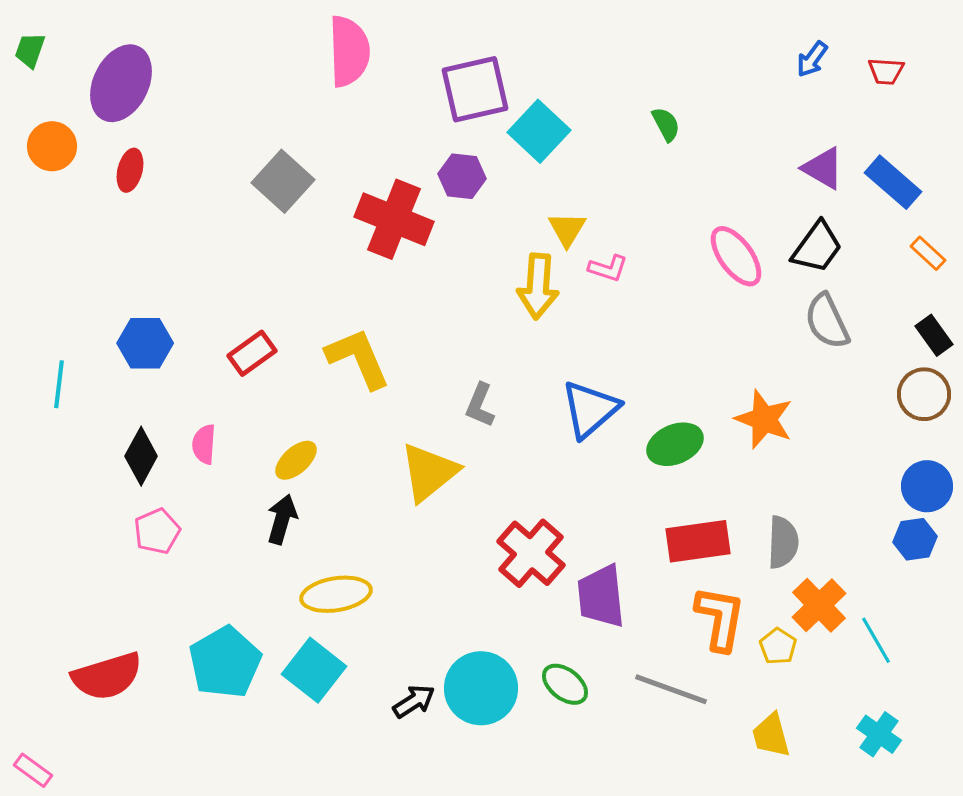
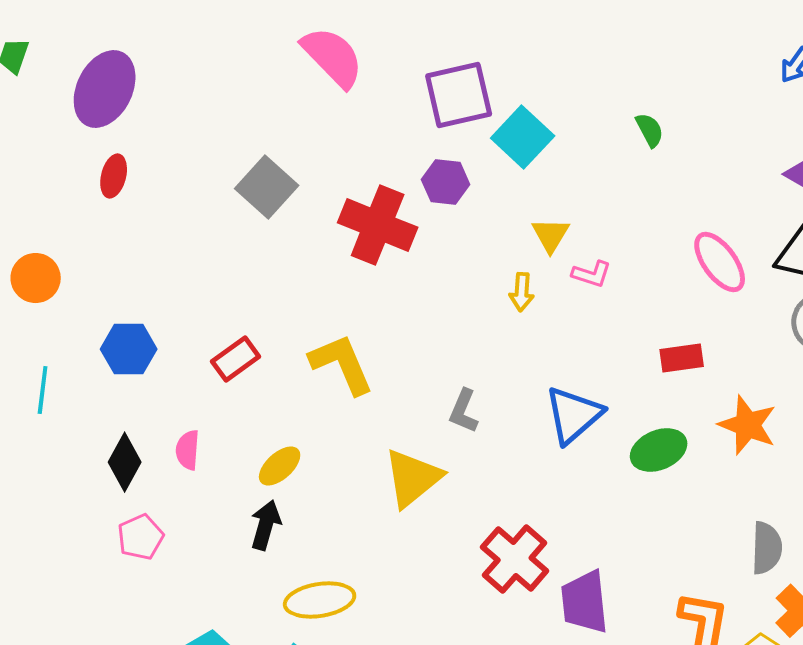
pink semicircle: (349, 51) -> (333, 57), turned -42
orange circle: (52, 146) -> (36, 278), moved
yellow arrow: (538, 286) -> (522, 292), size x0.6
red rectangle: (698, 541) -> (682, 358), moved, size x0.7

